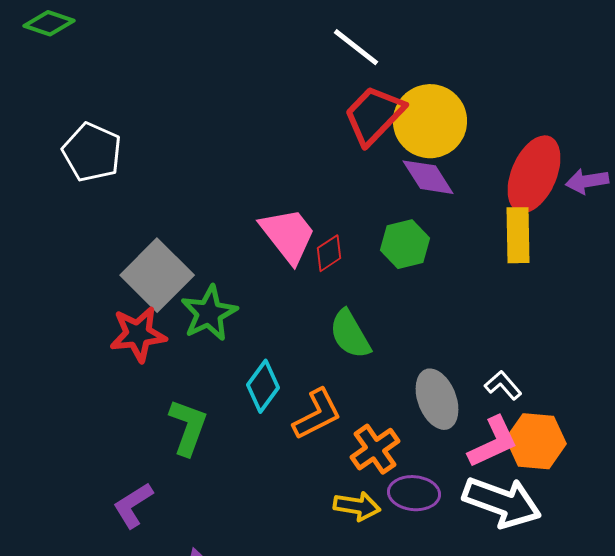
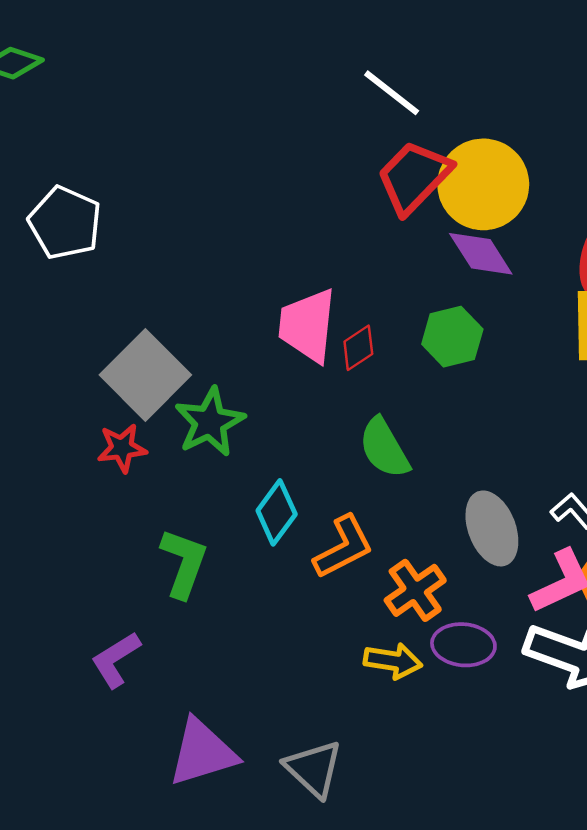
pink trapezoid: (288, 235) -> (308, 325), turned -136
red star: (138, 334) -> (122, 448), size x0.7

